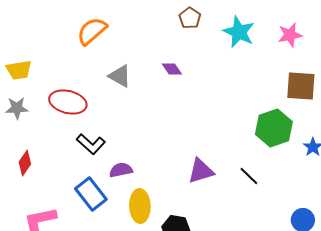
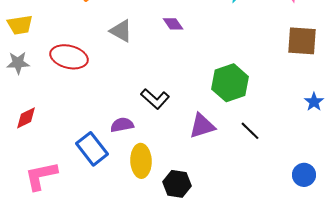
green hexagon: (274, 128) -> (230, 83), moved
black L-shape: (91, 144) -> (155, 99), moved
red diamond: (25, 163) -> (26, 118), turned 30

